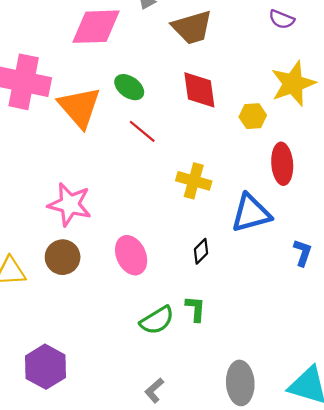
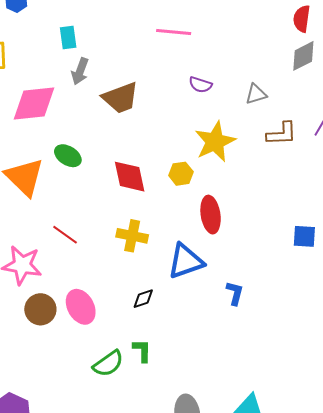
red diamond: (199, 90) -> (130, 177), moved
red line: (142, 131) -> (65, 235), moved
black diamond: (201, 251) -> (143, 299), turned 30
brown circle: (63, 257) -> (40, 309), moved

